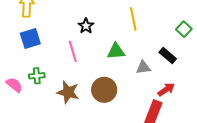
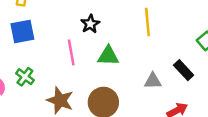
green triangle: (116, 51) -> (108, 56), moved
green cross: (37, 76) -> (25, 77), turned 35

